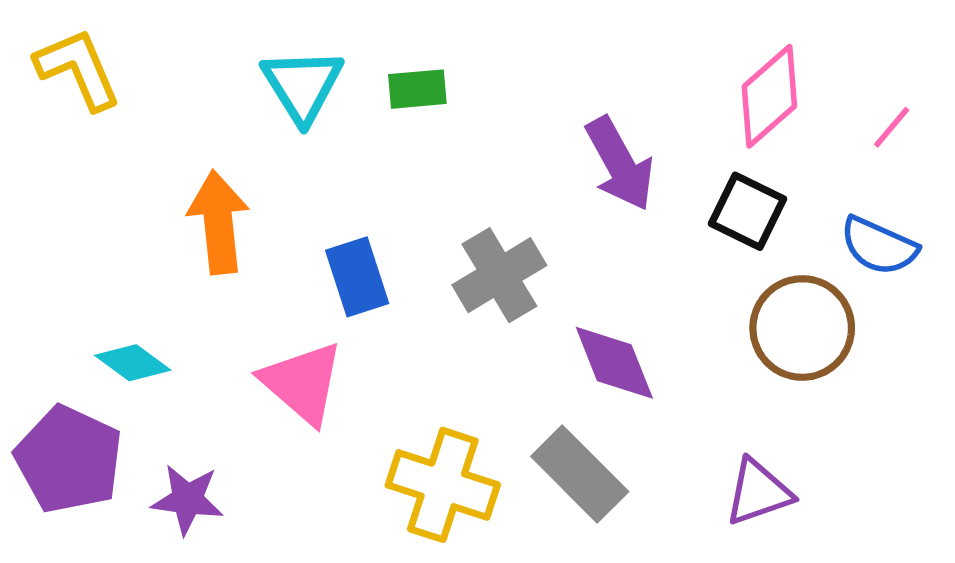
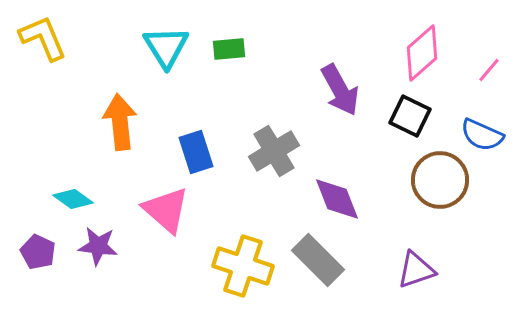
purple pentagon: (69, 459) -> (38, 252), size x0.6
purple star: (187, 499) -> (98, 246), moved

